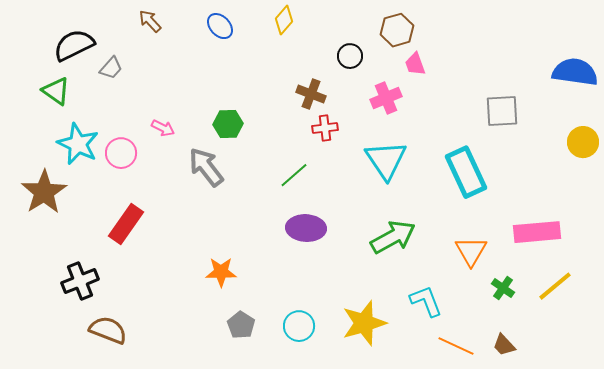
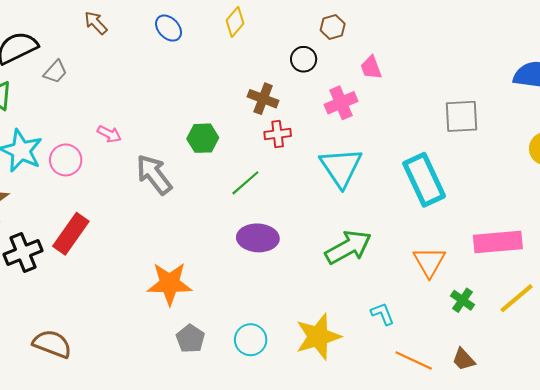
brown hexagon: (397, 30) -> (333, 27), moved, size x0.7
green hexagon: (228, 124) -> (203, 138), moved
orange star: (221, 272) -> (170, 284), size x1.4
black cross: (80, 281) -> (23, 252), moved
cyan L-shape: (426, 301) -> (383, 314), size x0.7

